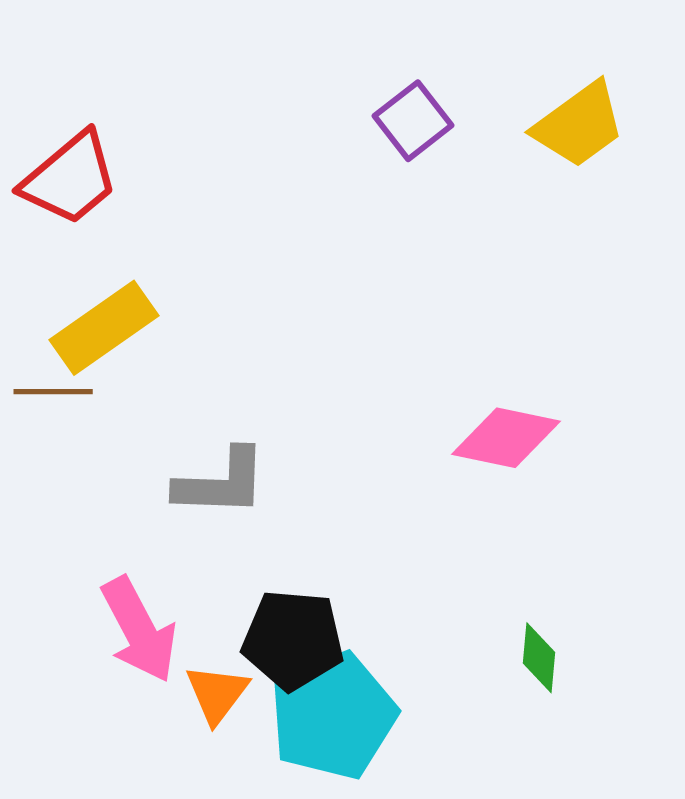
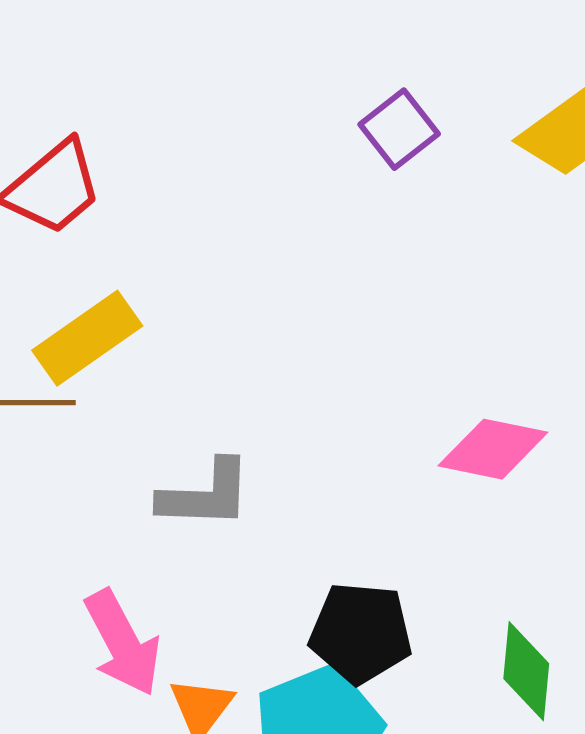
black pentagon: (293, 640) -> (361, 633), moved
green diamond: (539, 658) -> (526, 671), size x1.4

